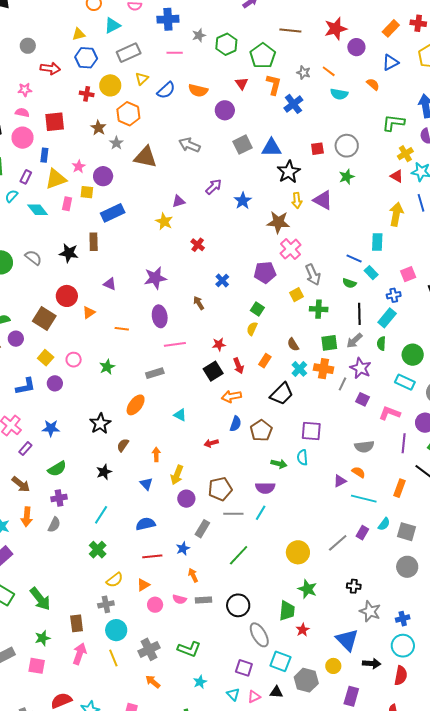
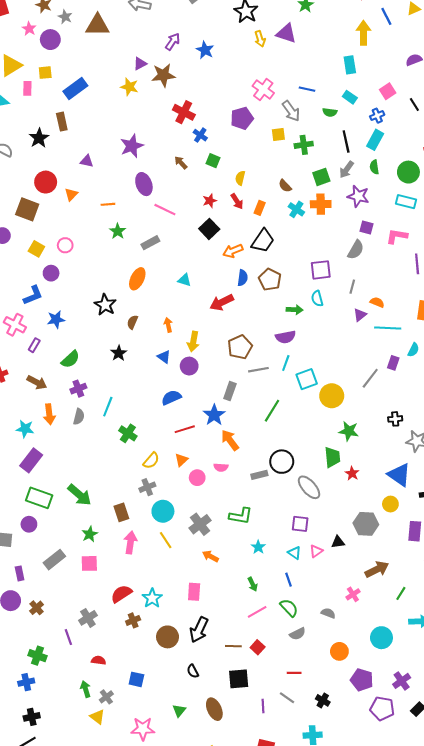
pink star: (79, 166) -> (29, 29), moved
purple circle: (103, 176) -> (50, 40), moved
brown star: (278, 222) -> (163, 75), moved
red cross: (198, 245) -> (184, 112), moved, size x1.5
black star: (69, 253) -> (39, 138), turned -30
blue line: (354, 258) -> (307, 89), moved
yellow square: (296, 295) -> (278, 134), turned 32
green square: (257, 309) -> (213, 161), moved
pink line: (175, 344) -> (165, 210), turned 45
red arrow: (238, 366) -> (237, 201), moved
green star: (107, 367) -> (118, 231), moved
gray line: (342, 384) -> (352, 287), moved
blue L-shape: (26, 386) -> (33, 295), moved
black trapezoid: (282, 394) -> (263, 241), moved
red arrow: (211, 443) -> (222, 302), size x1.6
gray semicircle: (364, 447) -> (356, 250), moved, turned -42
purple circle: (186, 499) -> (189, 366), moved
cyan line: (101, 515) -> (108, 407), moved
blue star: (183, 548) -> (214, 415), size x1.5
orange arrow: (193, 575) -> (230, 440), size x1.5
gray rectangle: (203, 600) -> (259, 475), moved
cyan square: (280, 661) -> (307, 379), moved, turned -30

